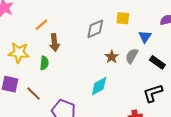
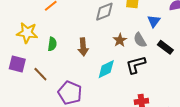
brown arrow: (54, 43) -> (83, 47), moved
gray semicircle: (132, 56) -> (140, 40), turned -63
black L-shape: (153, 93) -> (136, 65), moved

